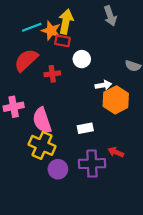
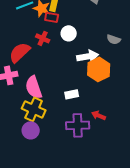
red semicircle: (26, 60) -> (20, 52), moved
red cross: (52, 74) -> (43, 38), moved, turned 32
white arrow: (103, 85) -> (88, 56), size x1.5
purple circle: (58, 169) -> (31, 130), moved

